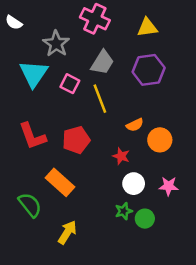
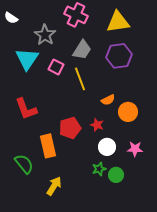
yellow triangle: (147, 27) -> (118, 22), size x1.4
red pentagon: (76, 140) -> (70, 128), moved
orange rectangle: (60, 182) -> (48, 146), turned 35

